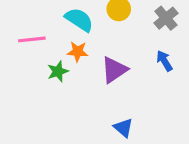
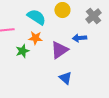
blue arrow: (164, 61) -> (79, 38), moved, turned -64
blue triangle: (123, 128) -> (65, 78), moved

